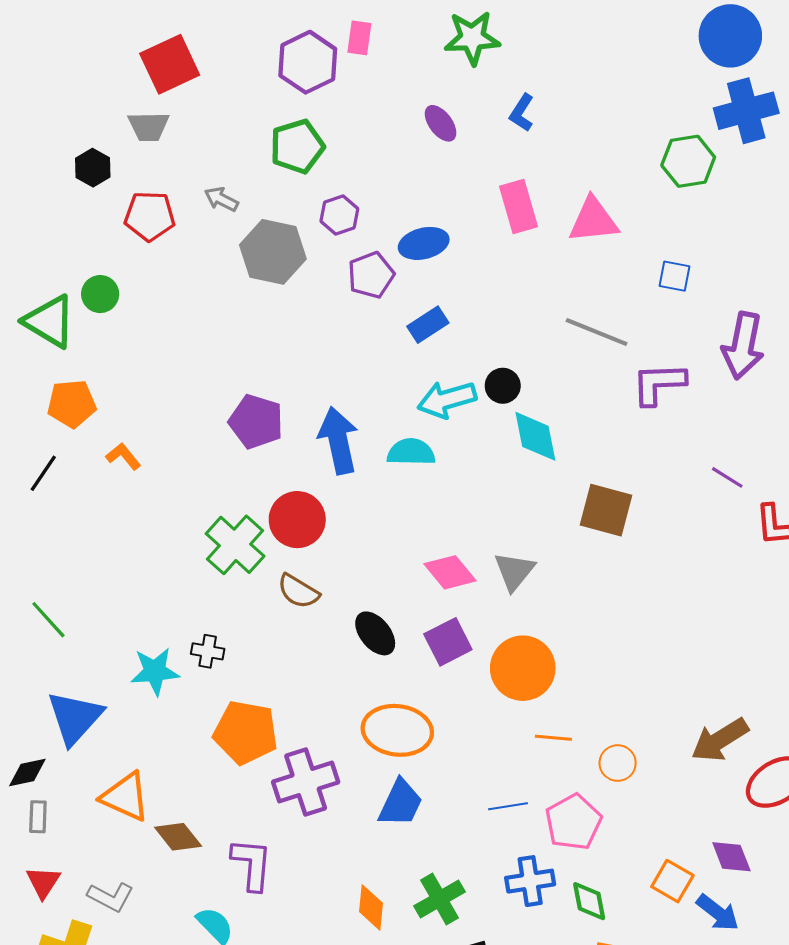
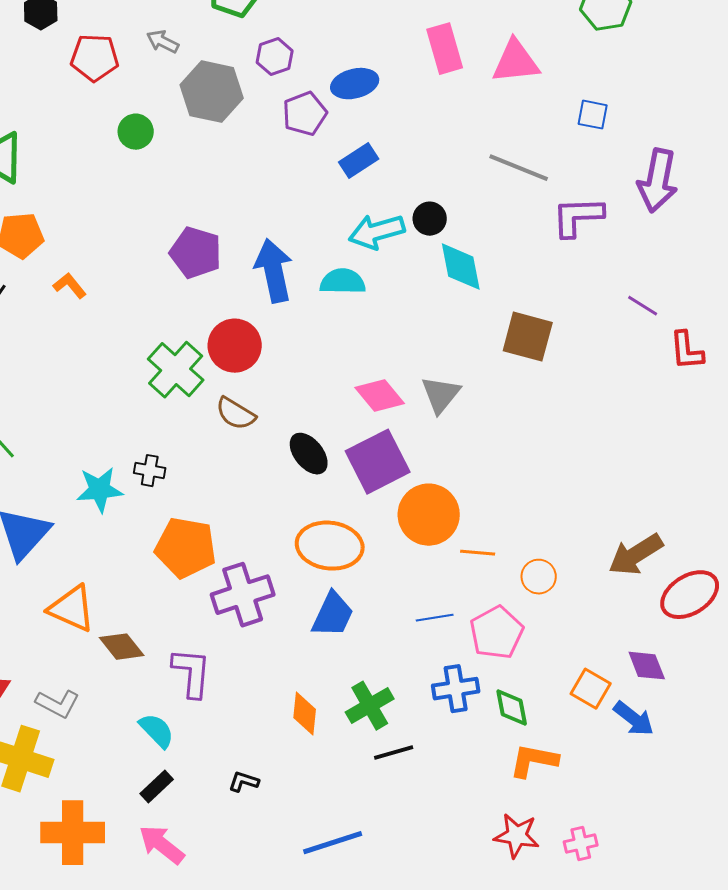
green circle: (100, 294) -> (136, 132), moved
purple square: (448, 642) -> (378, 462), size x1.4
orange circle: (523, 668) -> (429, 515), moved

